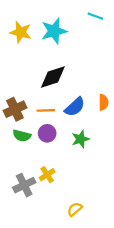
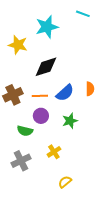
yellow star: (21, 32) -> (18, 45), moved
green semicircle: (22, 136) -> (25, 131), moved
yellow cross: (47, 175) -> (54, 152), moved

